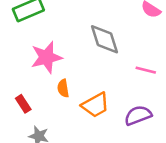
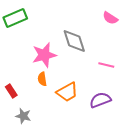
pink star: (46, 57) -> (44, 55), moved

